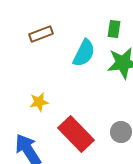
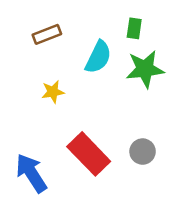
yellow star: (39, 102) -> (53, 92), moved

